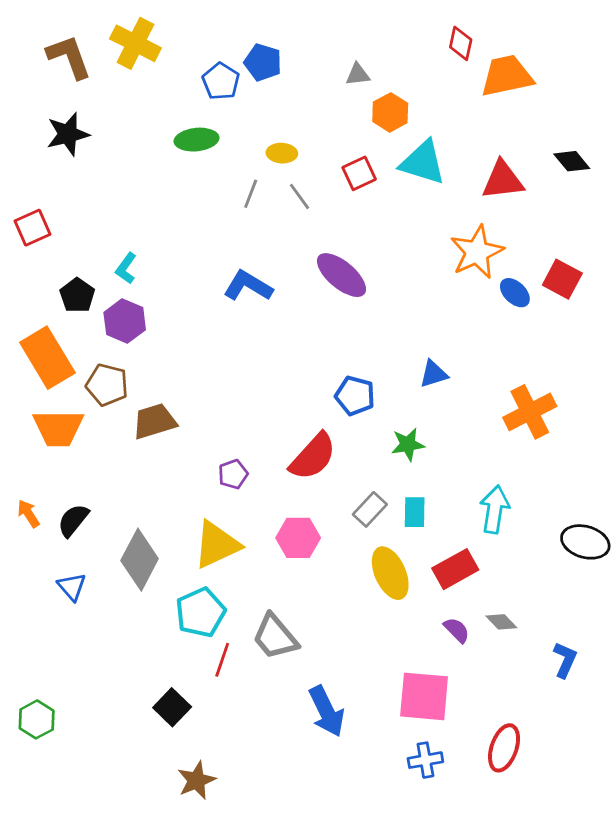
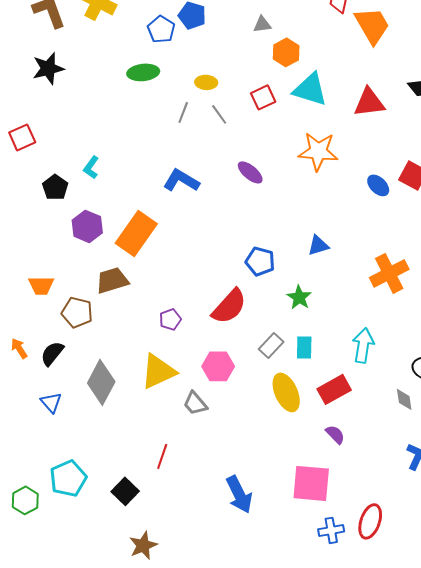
orange trapezoid: (507, 76) -> (372, 25), turned 72
orange star: (477, 252) -> (318, 151), moved, turned 30
purple ellipse: (341, 275) -> (250, 172), size x0.7
purple hexagon: (125, 321) -> (87, 226), moved
orange rectangle: (47, 358) -> (136, 233), moved, turned 66
brown pentagon: (107, 385) -> (77, 312), moved
orange trapezoid: (58, 428) -> (41, 285), size x0.7
green star: (408, 444) -> (299, 297), turned -30
cyan pentagon: (201, 612) -> (68, 478), moved
gray diamond: (501, 622) -> (404, 399), moved, turned 35
gray trapezoid: (275, 637) -> (195, 403), moved, size x0.7
blue cross: (425, 760) -> (331, 530), moved

